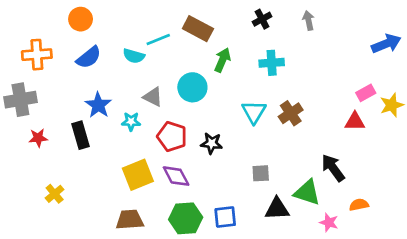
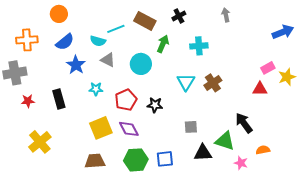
black cross: (262, 19) -> (179, 16), moved
gray triangle: (153, 97) -> (108, 60), moved
blue star: (98, 105) -> (76, 65), moved
red pentagon: (172, 136) -> (126, 100), turned 30
yellow cross: (55, 194) -> (40, 142), size x1.6

